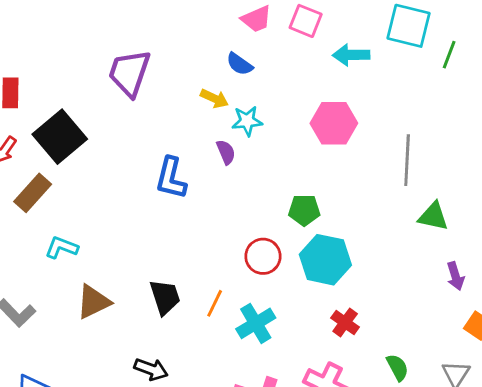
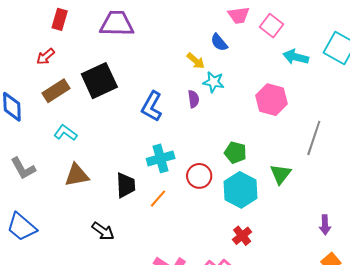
purple trapezoid: (129, 73) -> (117, 24), moved, turned 57
black square: (60, 137) -> (99, 81), moved
green triangle: (433, 216) -> (281, 174), moved, turned 40
cyan cross: (256, 323) -> (161, 158), moved

